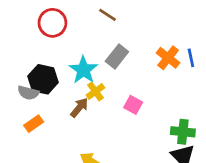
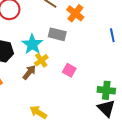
gray rectangle: (117, 56) -> (57, 34), turned 66
orange cross: (168, 58) -> (75, 13), moved

